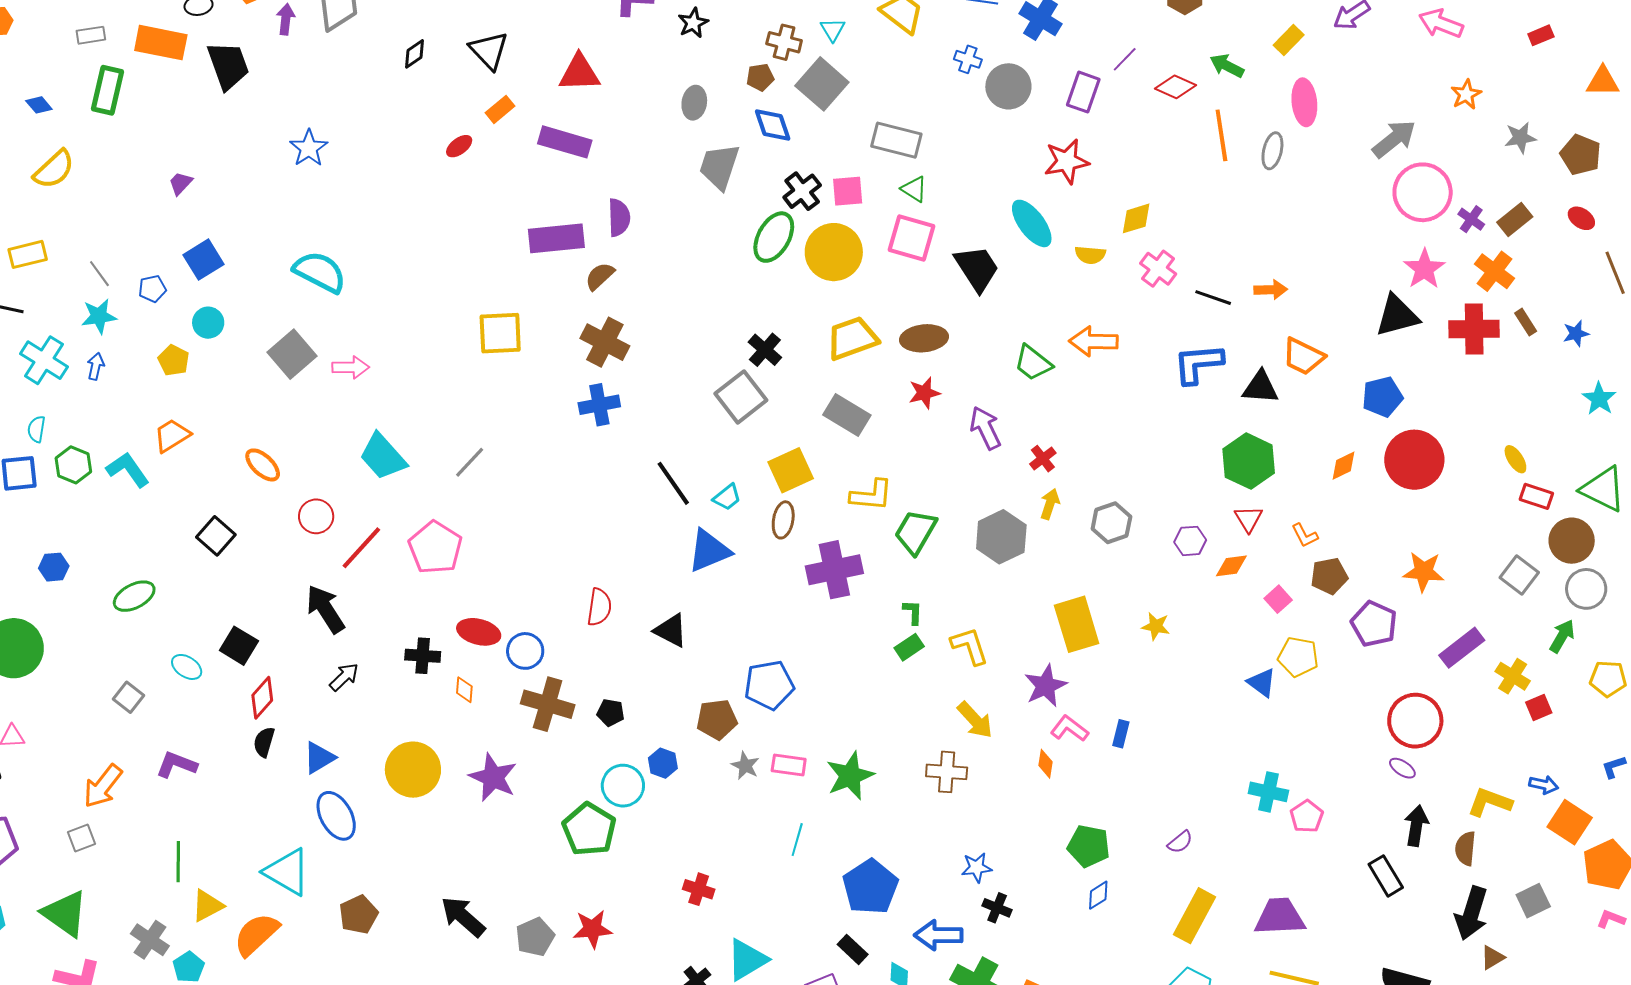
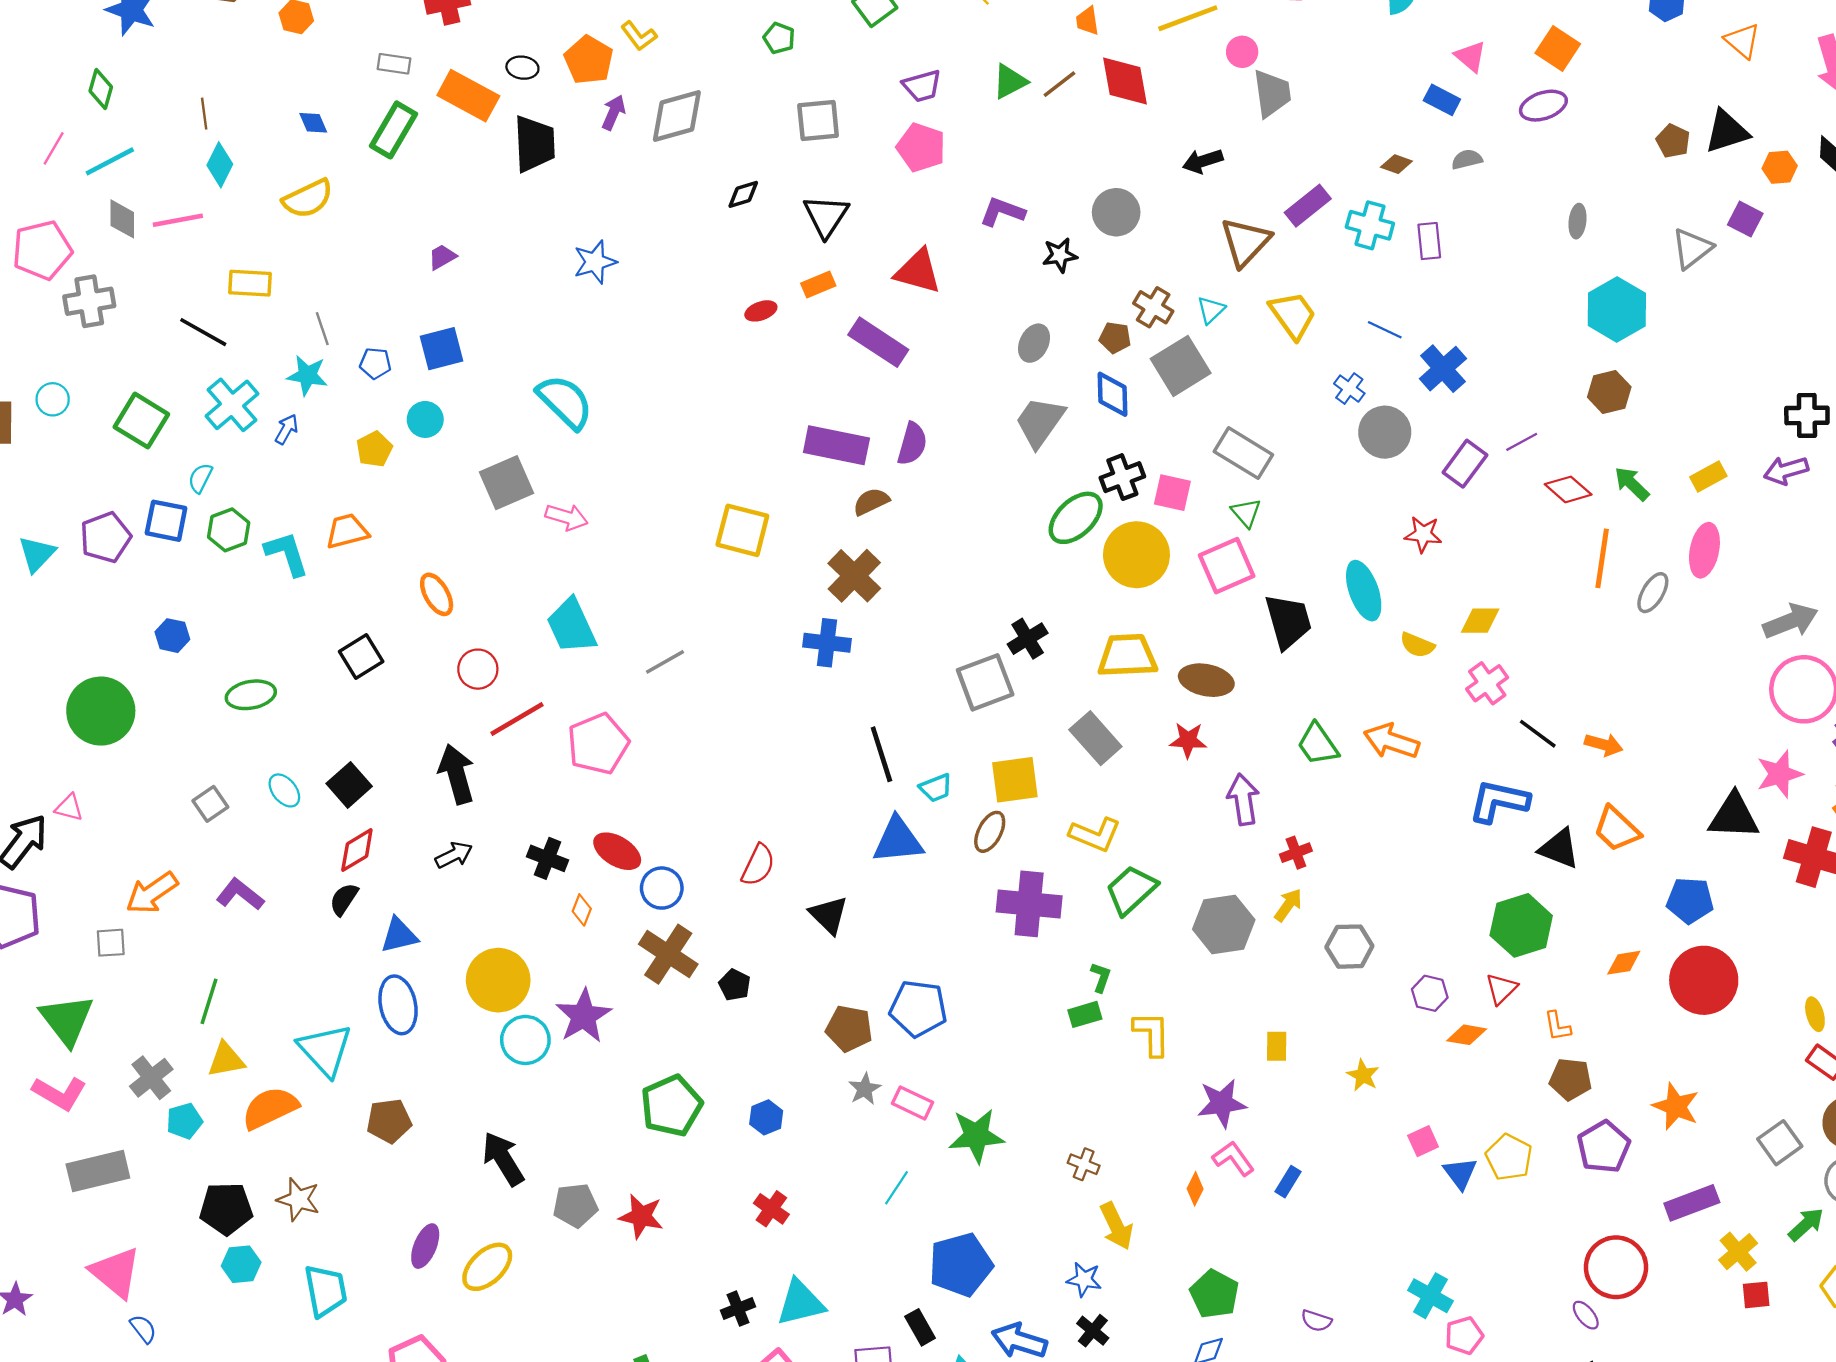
red star: (1067, 161) -> (1423, 534), size x0.7
pink square: (912, 238) -> (1227, 566), turned 33
pink square: (1278, 599) -> (1423, 1141), moved
yellow rectangle: (1077, 624) -> (1277, 1046), size x0.5
yellow arrow: (975, 720) -> (1116, 1226), moved
blue hexagon: (663, 763) -> (766, 1117), moved
brown cross: (947, 772) -> (1084, 1164), size x0.7
cyan circle: (623, 786) -> (525, 1040), moved
purple semicircle: (1180, 842) -> (1316, 1321), turned 40

